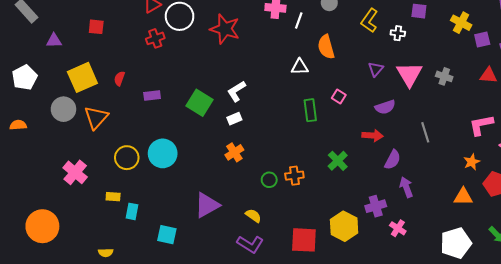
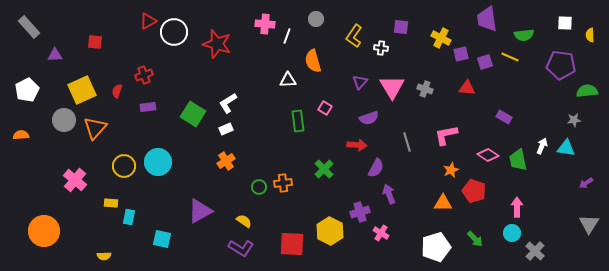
red cross: (155, 38) -> (144, 75), moved
pink L-shape: (481, 125) -> (446, 135), moved

